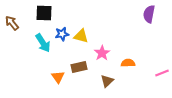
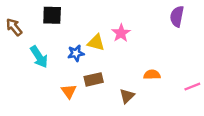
blue star: (62, 34) -> (76, 53), moved
cyan arrow: (43, 43) -> (39, 57), moved
pink star: (102, 53) -> (121, 33), moved

